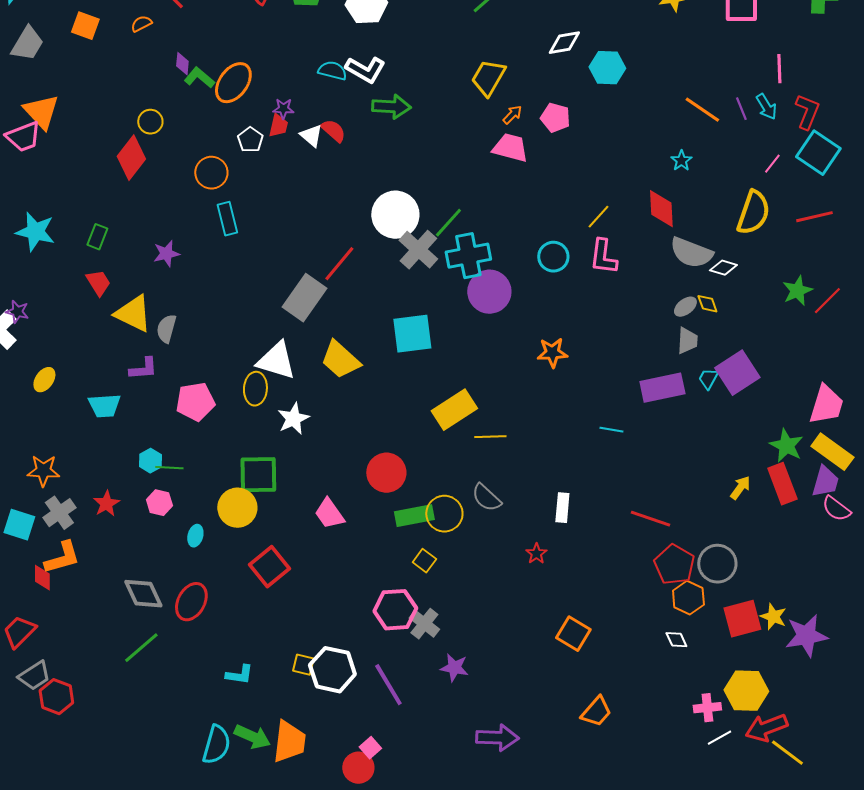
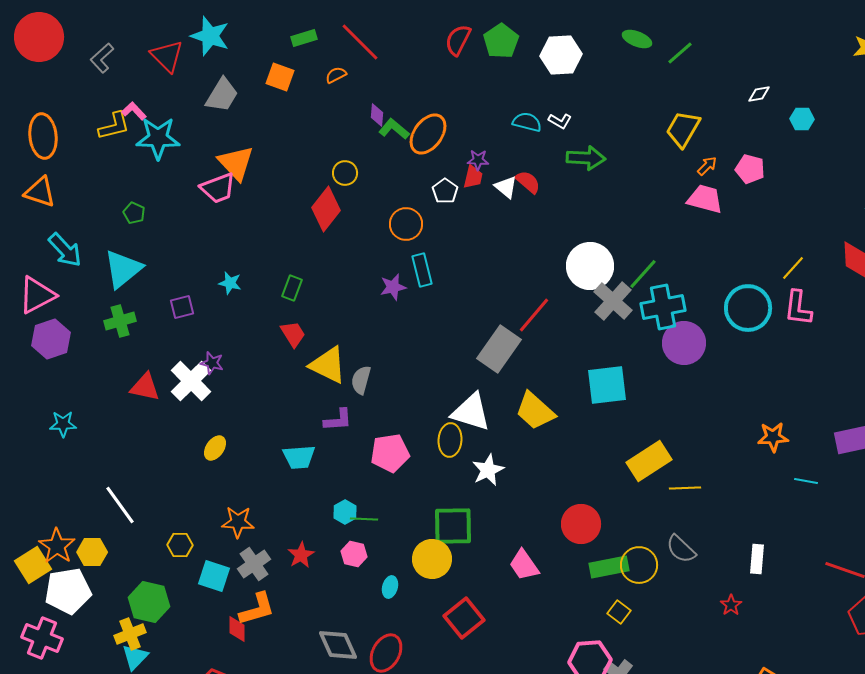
white diamond: (564, 43) -> (759, 94), size x0.7
cyan hexagon: (607, 68) -> (802, 119), size x0.7
white L-shape: (365, 70) -> (560, 121), size x0.6
cyan star: (35, 232) -> (230, 283), size x0.6
purple star: (166, 254) -> (393, 287), moved
cyan circle: (553, 257) -> (748, 308), size x1.5
orange star: (552, 353) -> (773, 437), moved
yellow ellipse: (44, 380) -> (215, 448), moved

